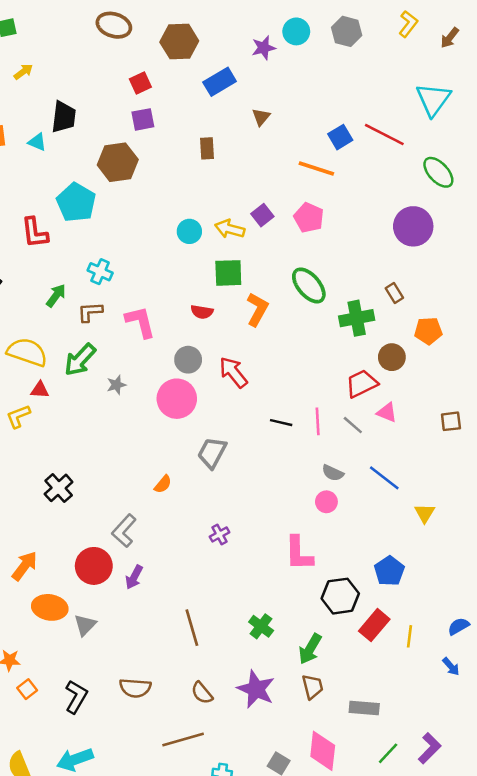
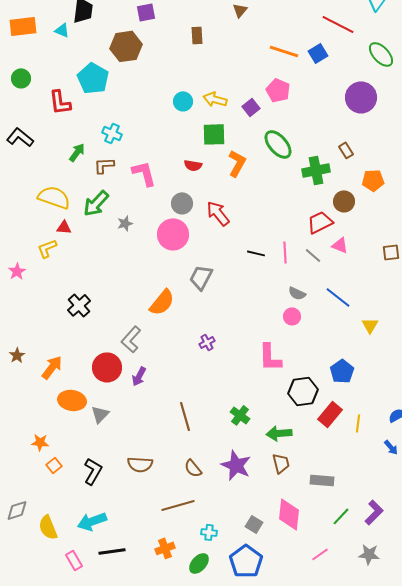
blue square: (340, 137) -> (318, 53), moved
purple square: (262, 215) -> (251, 107), moved
orange semicircle: (163, 484) -> (162, 302), size x1.8
green arrow: (310, 649) -> (279, 433), turned 55

